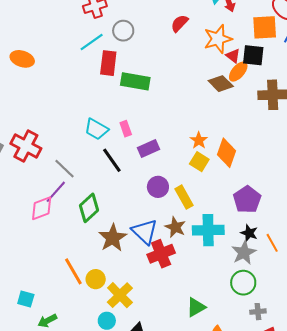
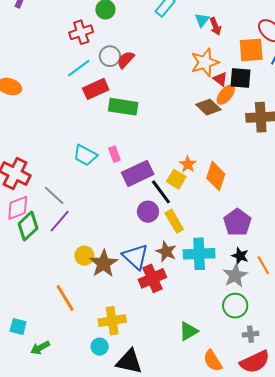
red semicircle: (180, 23) -> (126, 60), moved
red rectangle: (108, 63) -> (96, 89), turned 60
purple rectangle: (148, 148) -> (138, 173), size x1.4
black line: (112, 160) -> (161, 192), moved
yellow square: (199, 162) -> (176, 179), moved
purple line: (56, 192) -> (60, 221), moved
pink diamond: (42, 208) -> (18, 208), moved
green diamond: (89, 208) -> (28, 226), moved
yellow circle: (96, 279) -> (84, 256), moved
yellow cross: (120, 295) -> (112, 321), turned 36

